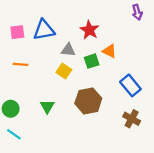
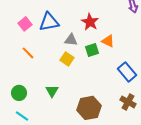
pink square: (17, 32) -> (25, 24), turned -32
orange line: (21, 64) -> (28, 53), turned 40
brown hexagon: (88, 101) -> (89, 108), moved

